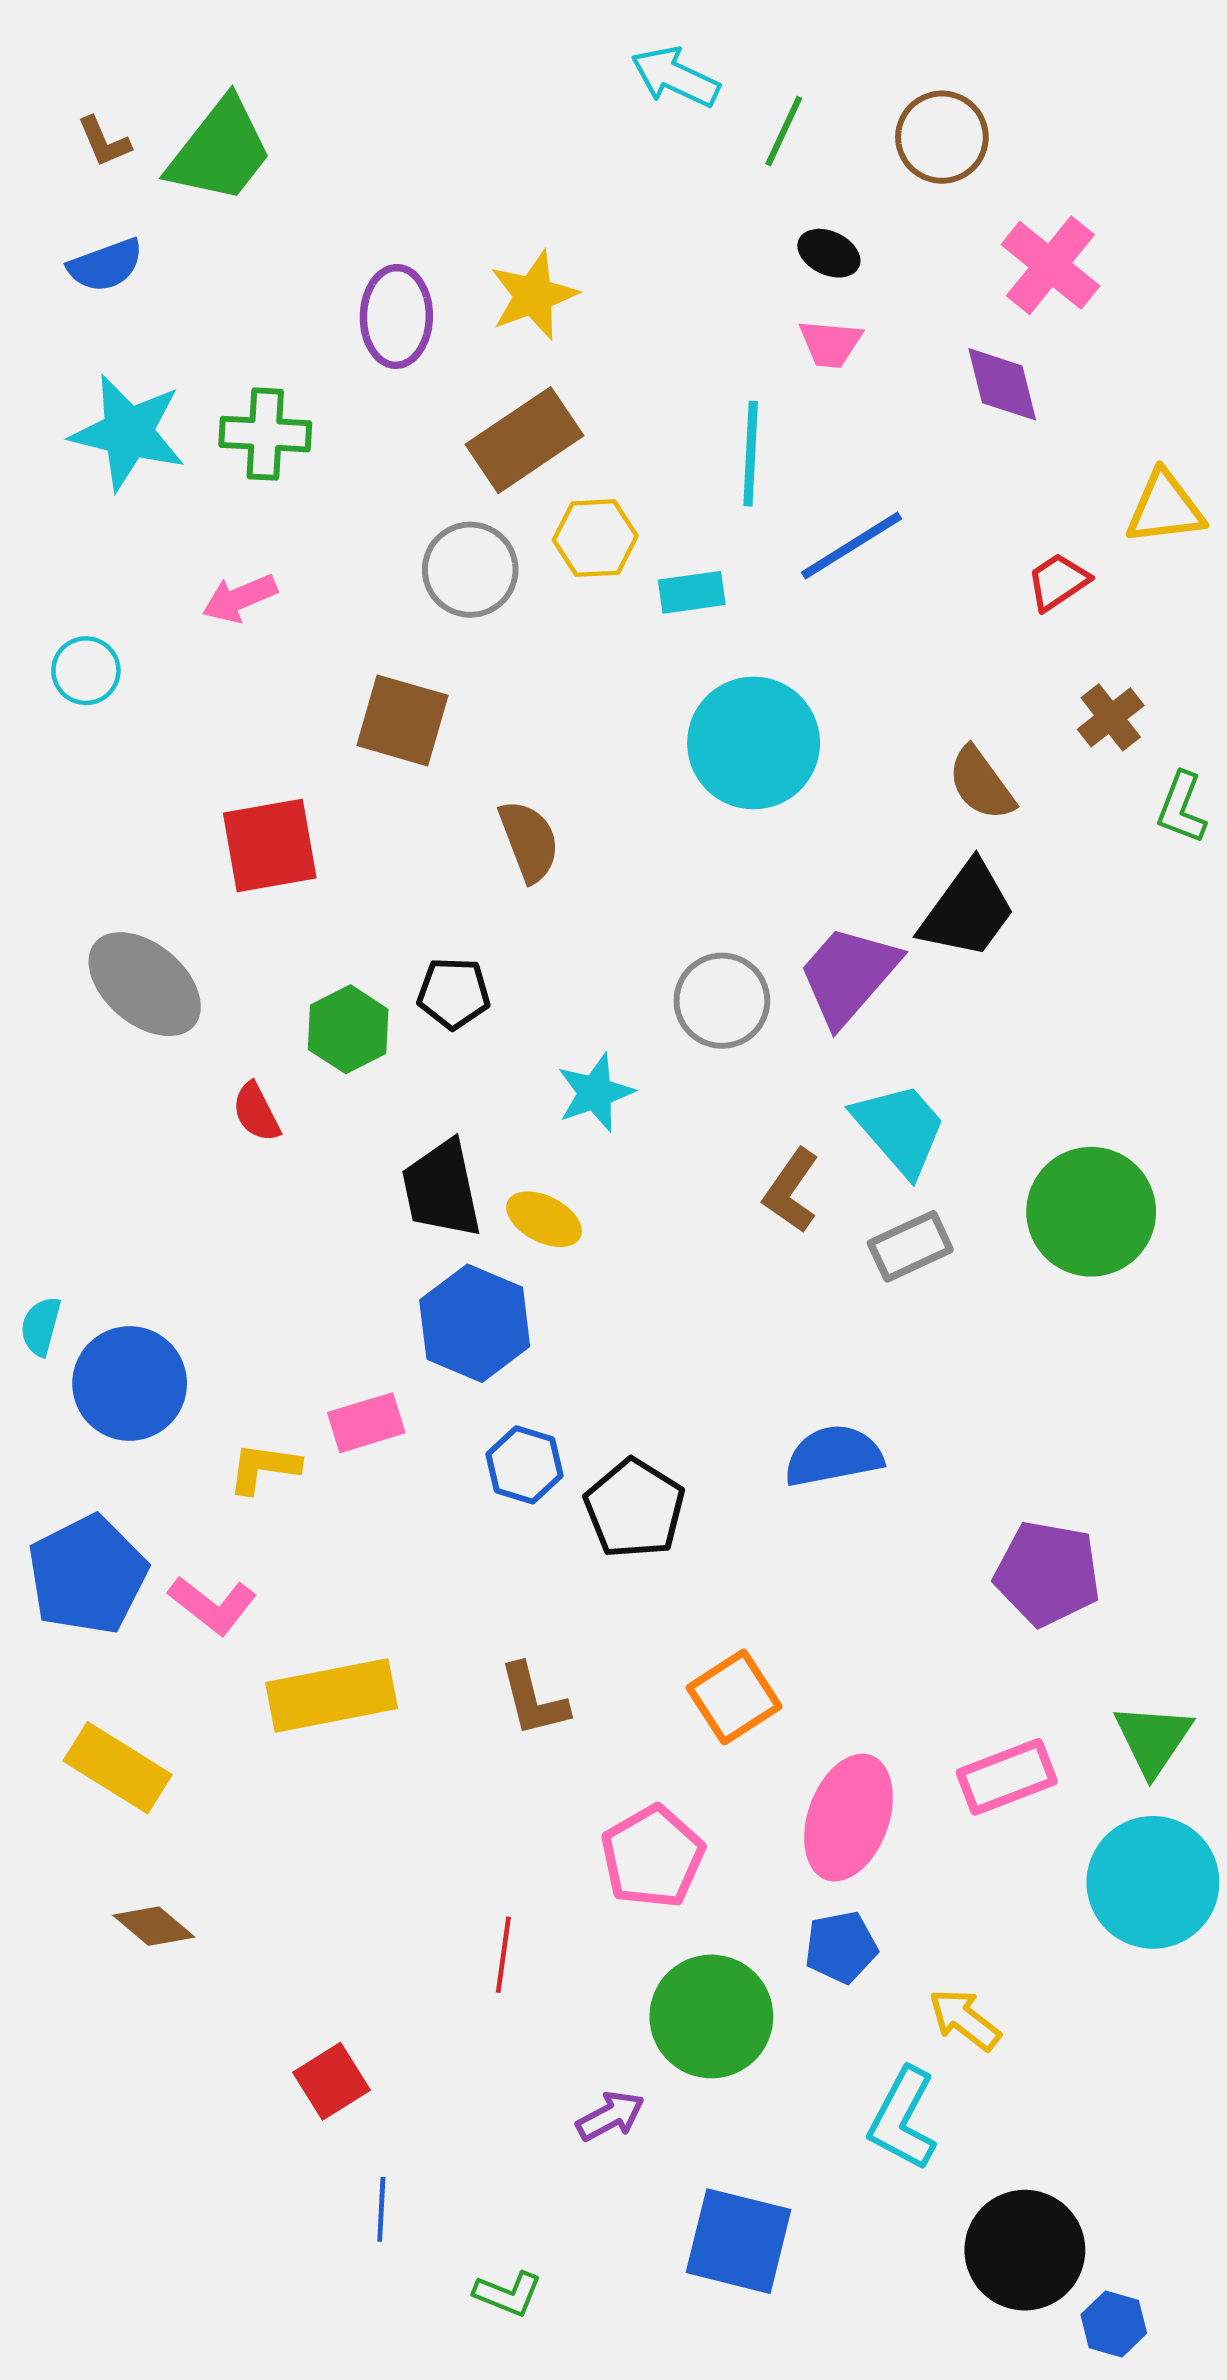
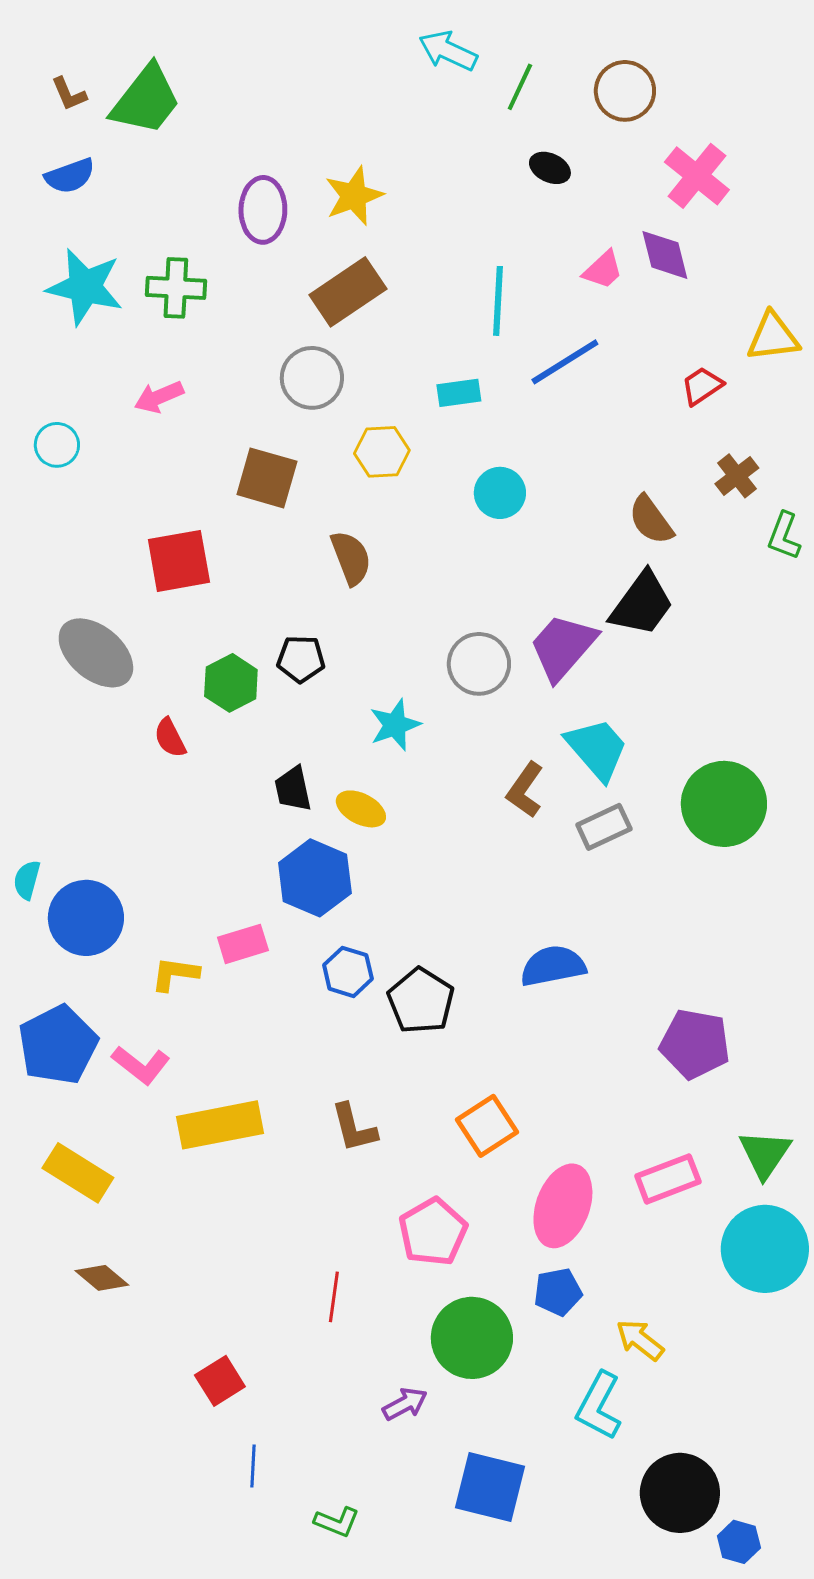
pink trapezoid: (830, 344) -> (603, 270), moved, turned -48
yellow hexagon: (595, 538) -> (382, 452), moved
cyan circle: (754, 743) -> (500, 493), size x0.6
black trapezoid: (442, 1189) -> (293, 789), size x0.7

